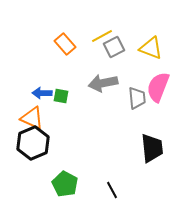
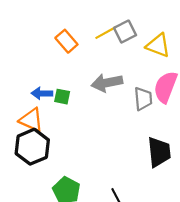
gray square: (114, 47) -> (125, 32), moved

